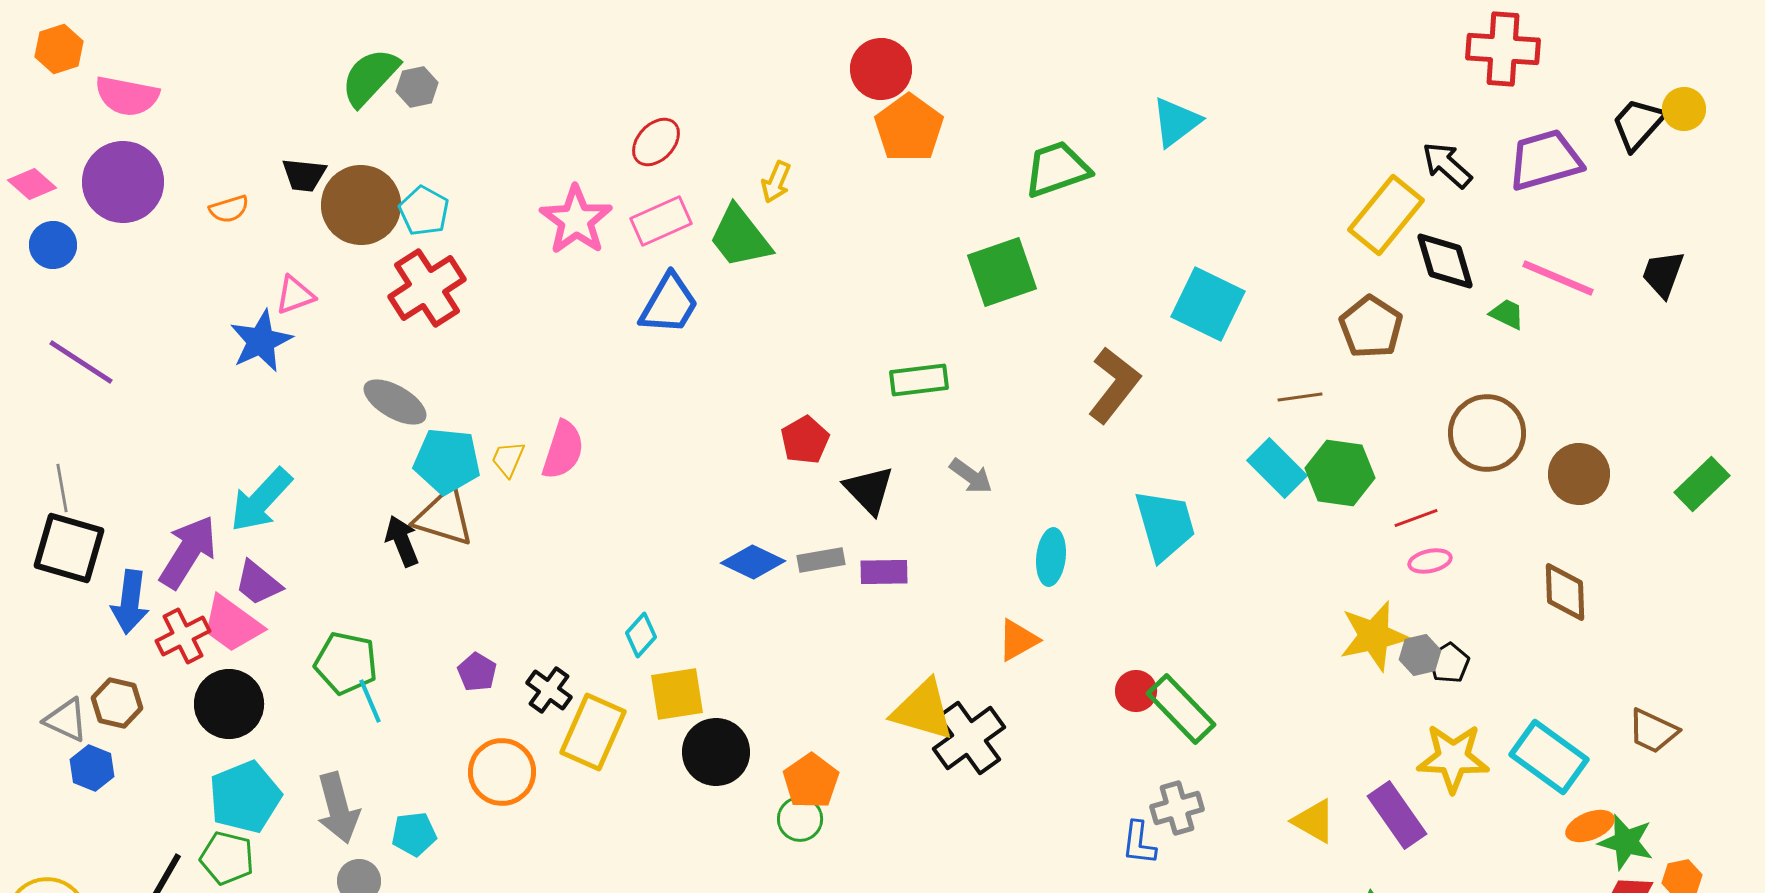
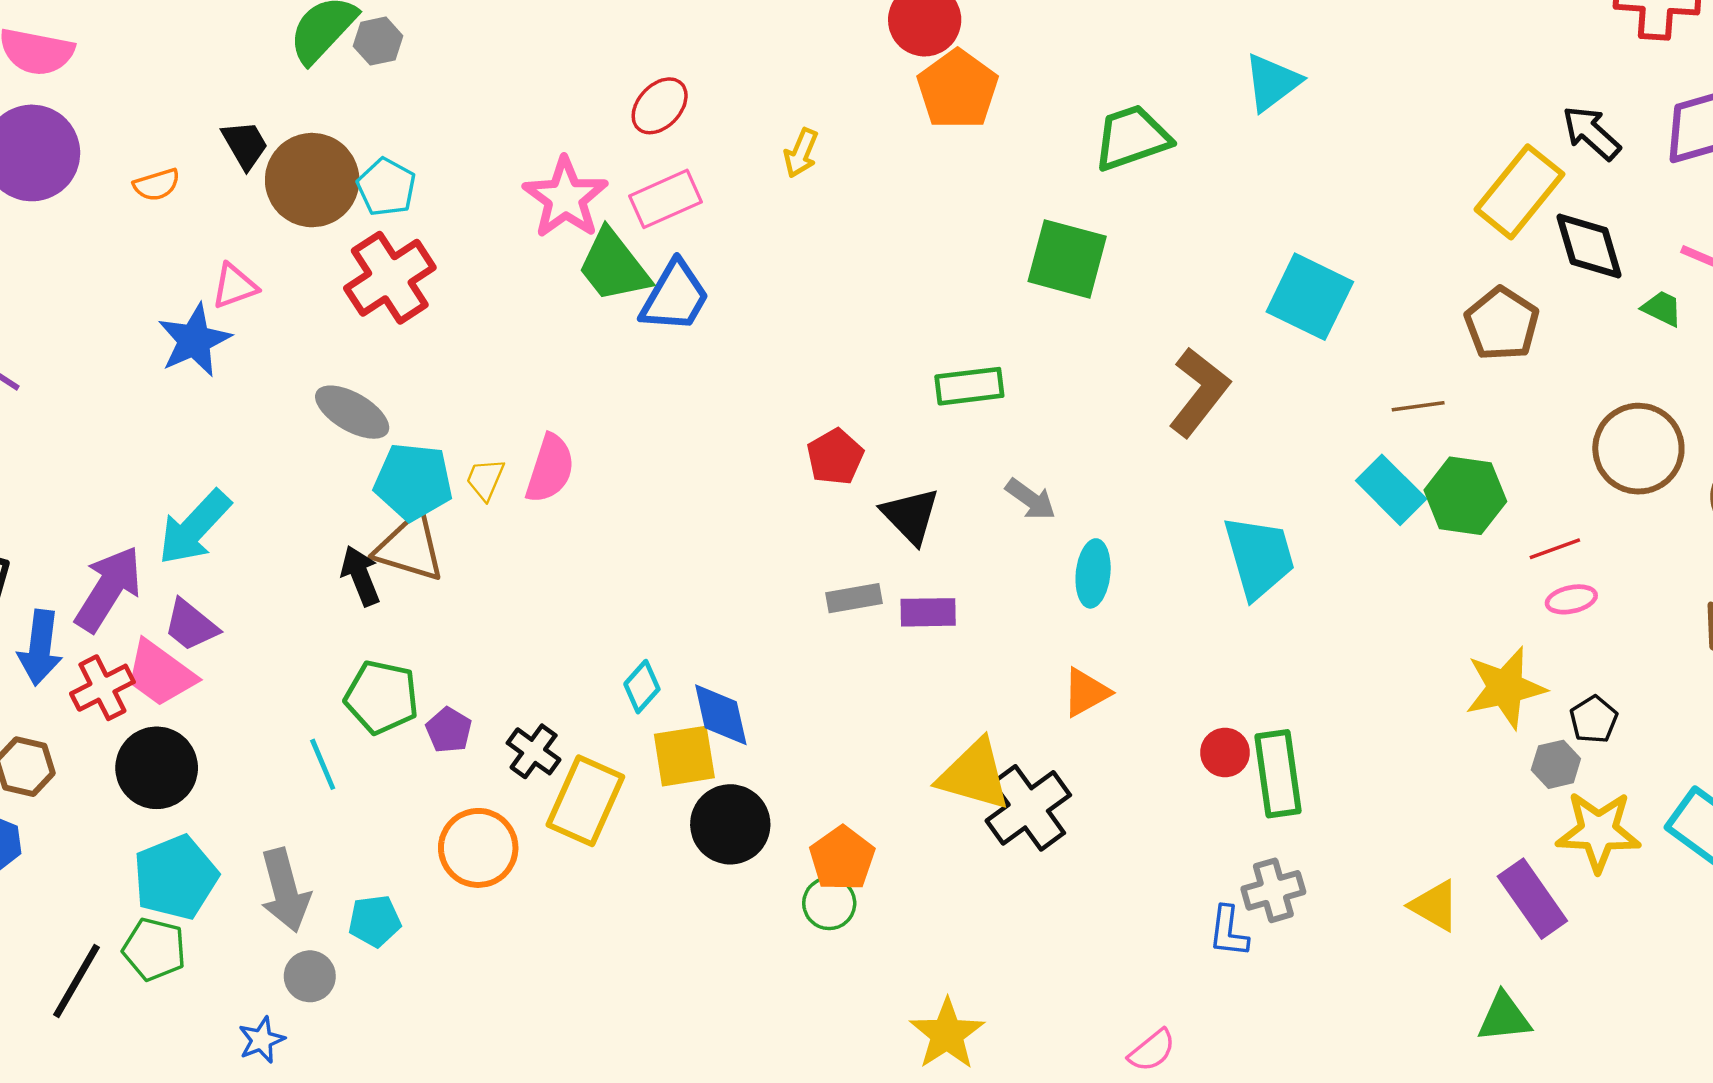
black trapezoid: (304, 175) -> (245, 145), turned -126
green trapezoid: (740, 237) -> (614, 266), moved
green square: (1002, 272) -> (1067, 259), turned 34
cyan ellipse: (1051, 557) -> (1093, 573), moved
blue diamond: (753, 562) -> (721, 715), moved, turned 52
gray hexagon: (1420, 655) -> (1556, 764), moved
green pentagon: (346, 663) -> (382, 697), moved
green rectangle: (1181, 709) -> (1278, 774), turned 36

